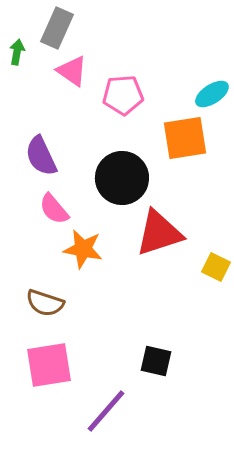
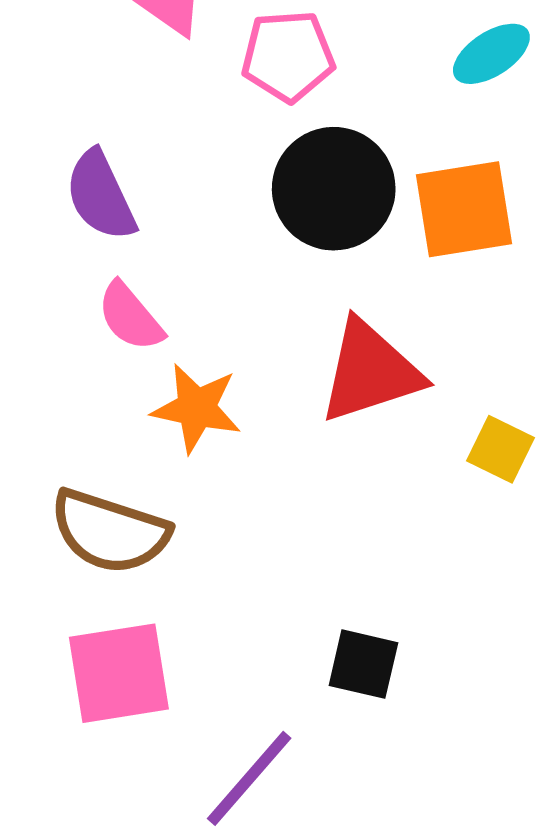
orange square: (185, 138) -> (464, 209), moved
black circle: (122, 178) -> (334, 189), moved
brown semicircle: (45, 303) -> (110, 532), size x1.4

